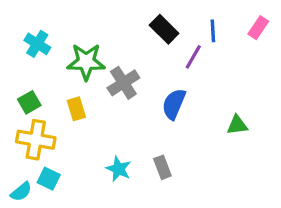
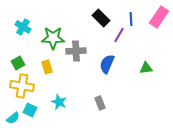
pink rectangle: (258, 28) -> (159, 17), size x1.5
gray cross: (123, 83) -> (76, 51), turned 30
green triangle: (237, 125) -> (146, 68), moved
cyan star: (119, 169) -> (59, 102), moved

